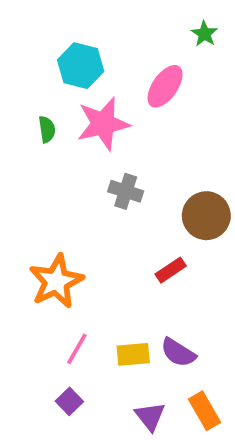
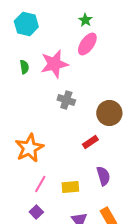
green star: (204, 34) -> (85, 20), moved
cyan hexagon: (81, 66) -> (26, 24), moved
purple semicircle: (178, 353) -> (103, 176), moved, turned -138

